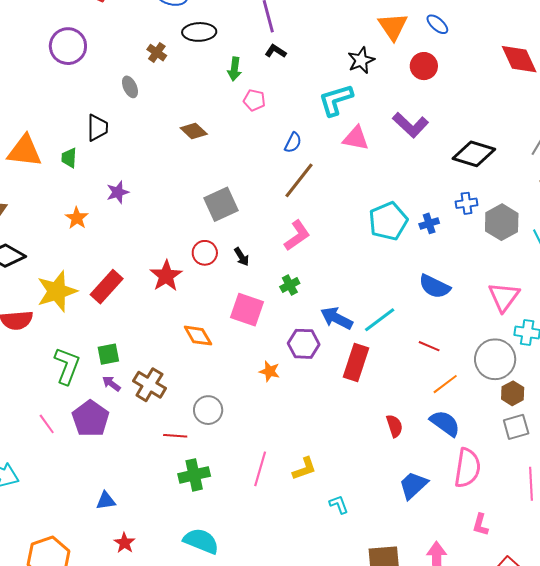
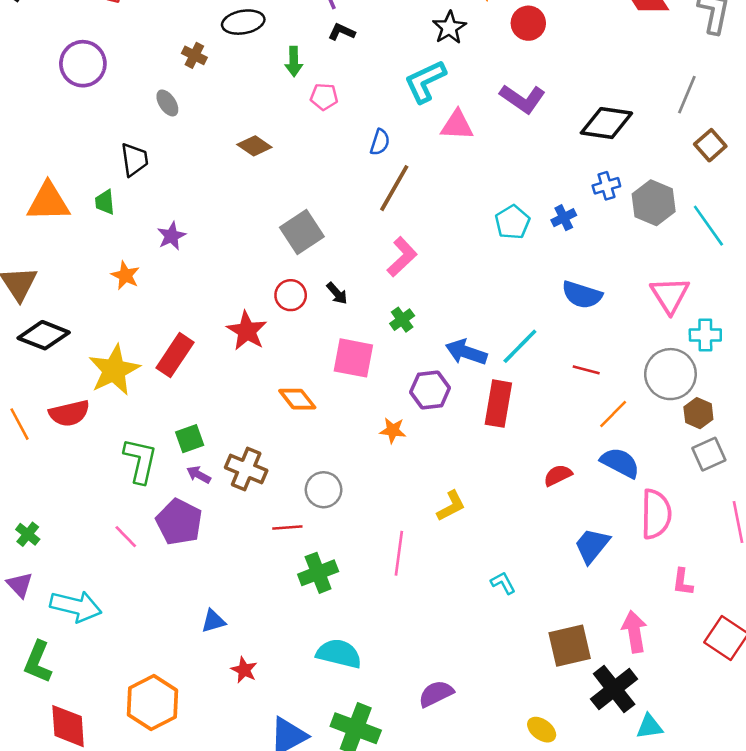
cyan pentagon: (388, 221) -> (512, 222), size x0.7
red semicircle: (394, 426) -> (558, 475), turned -90
yellow L-shape: (304, 469) -> (451, 506), moved

